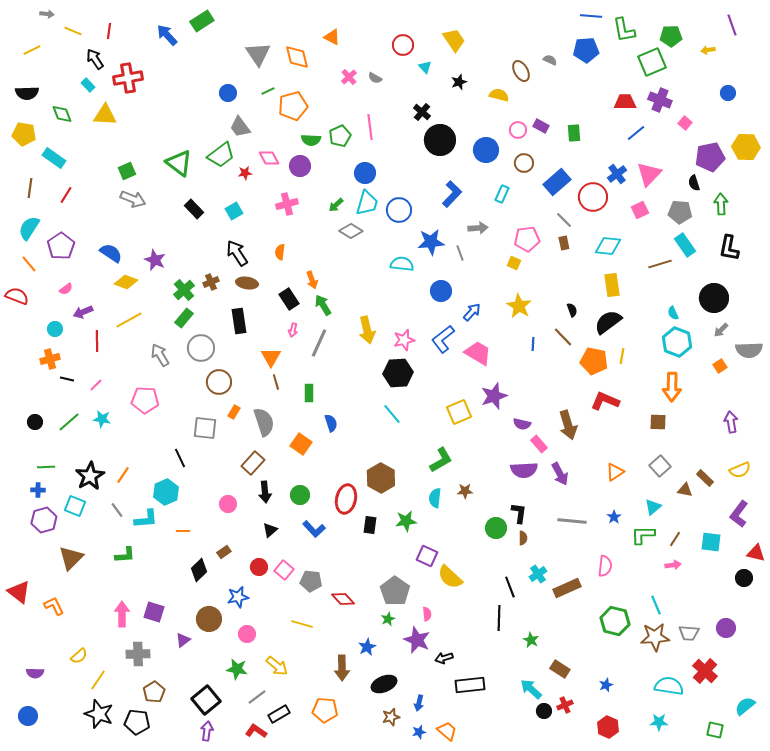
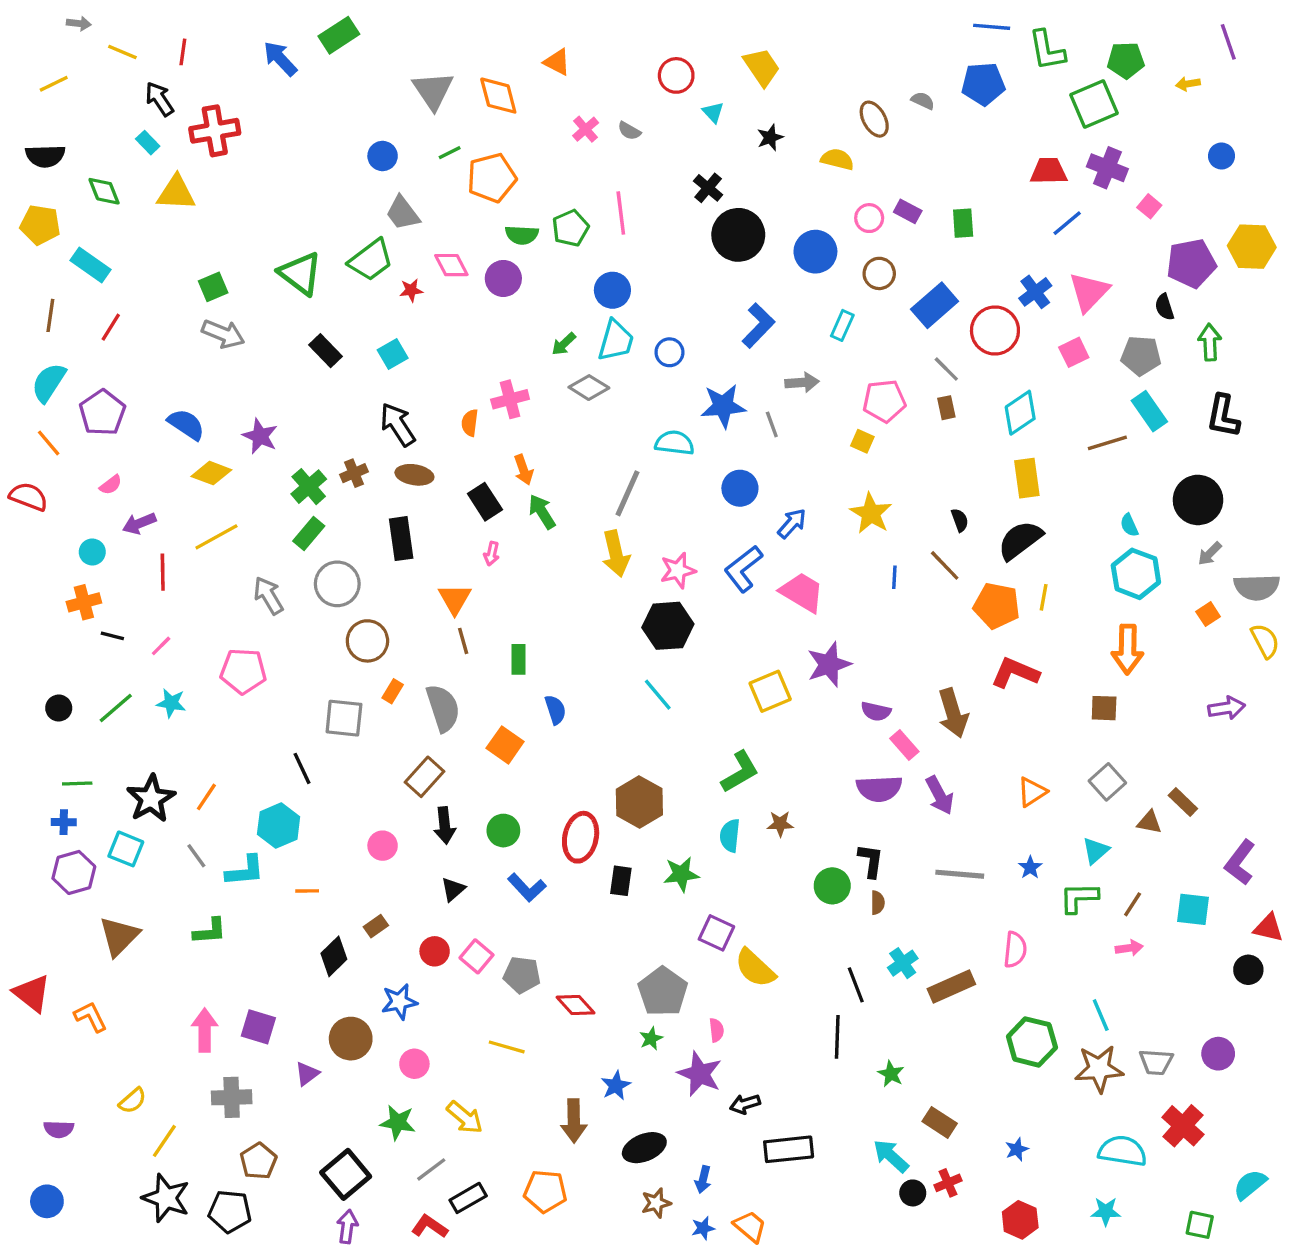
pink cross: (287, 204) -> (510, 399), moved
blue circle: (399, 210) -> (669, 352), size x0.7
cyan diamond: (608, 246) -> (1020, 413), turned -40
gray line: (319, 343) -> (628, 493), moved
purple arrow: (731, 422) -> (1227, 708), turned 90
yellow semicircle: (740, 470) -> (1265, 641), moved, turned -95

